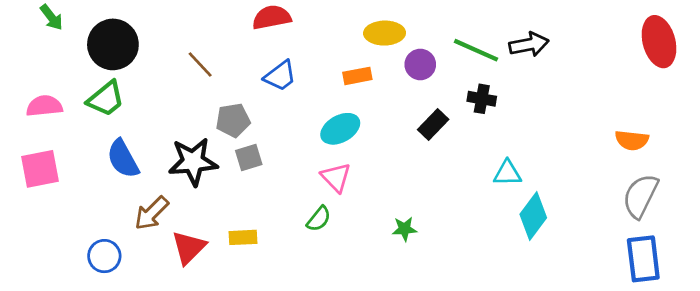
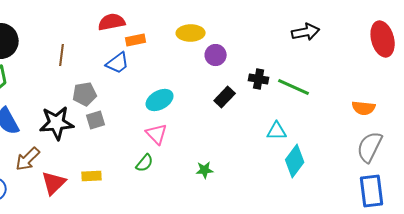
black arrow: (529, 44) -> (306, 32), moved
green line: (476, 50) -> (294, 87), moved
brown line: (200, 64) -> (62, 55), turned 50
orange rectangle: (357, 76) -> (136, 40), moved

